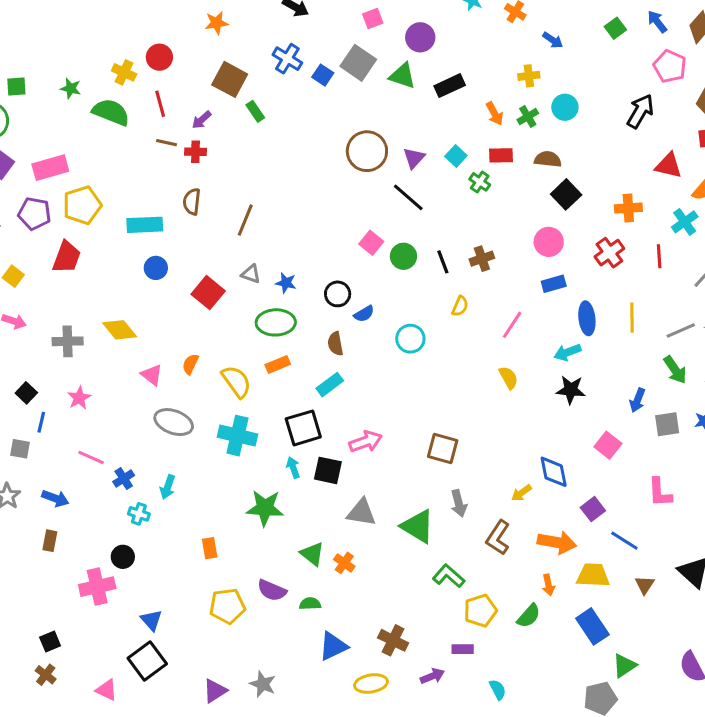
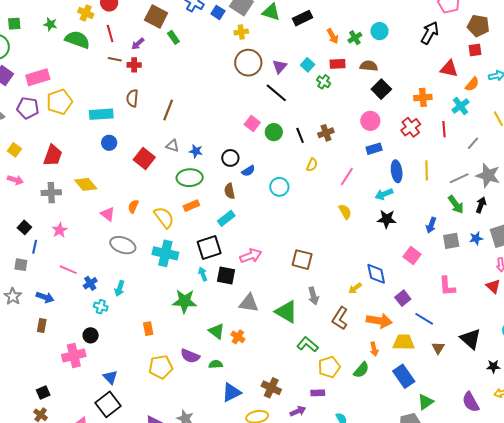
yellow cross: (529, 76) -> (241, 32), moved
red trapezoid: (67, 257) -> (53, 155), moved

